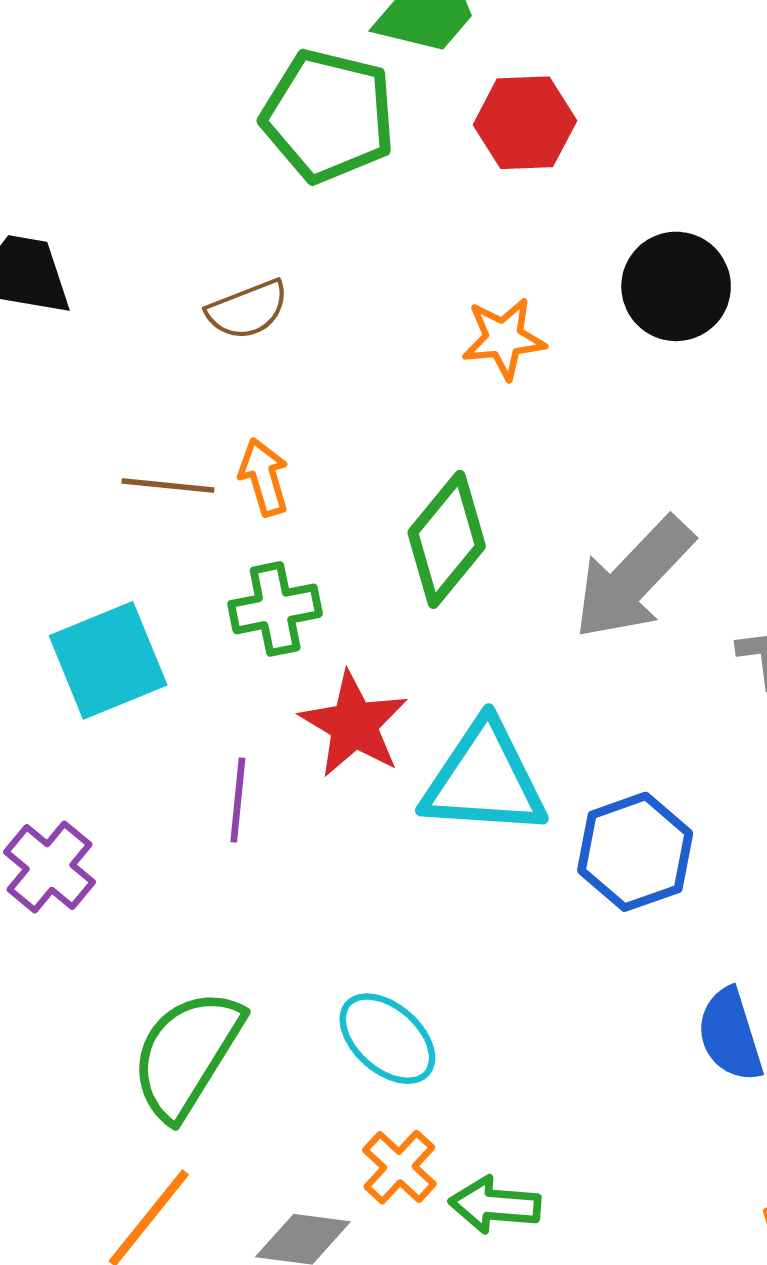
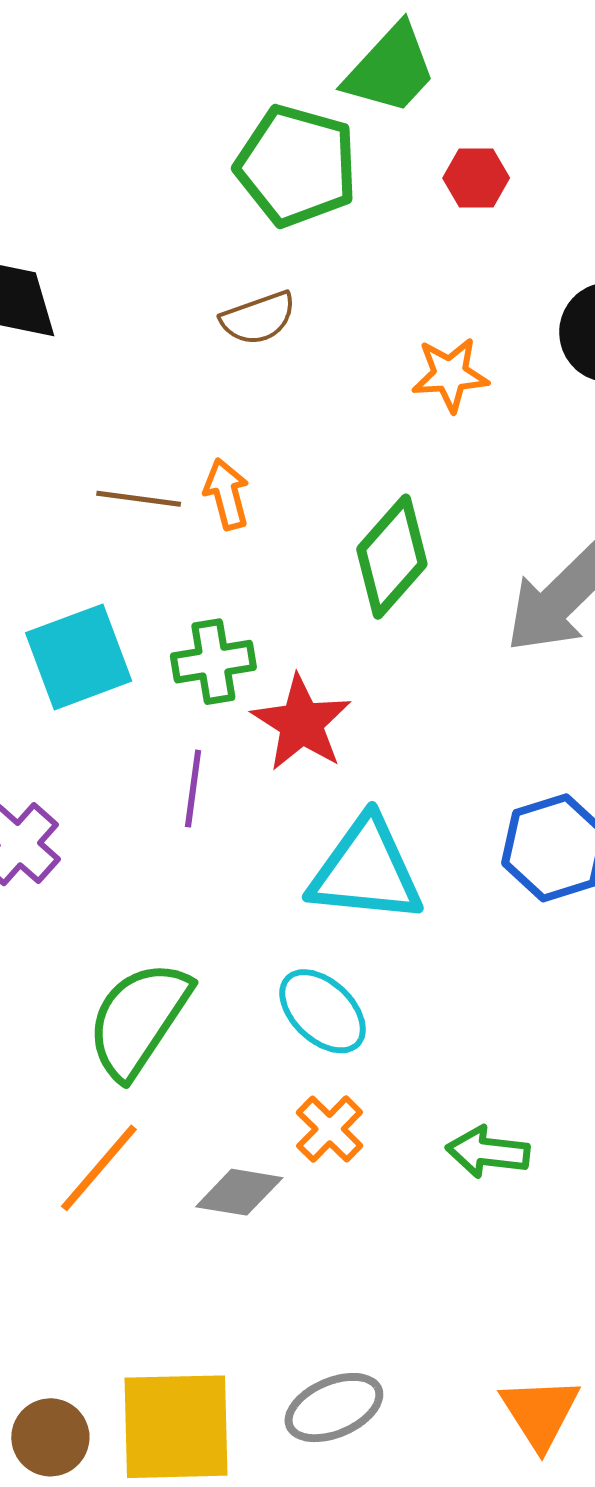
red hexagon: (525, 123) -> (476, 178), size x0.7
brown semicircle: (248, 310) -> (258, 318), moved
green cross: (275, 609) -> (213, 662), moved
cyan triangle: (484, 779) -> (366, 870), moved
green arrow: (495, 1205) -> (488, 1152), moved

